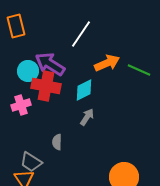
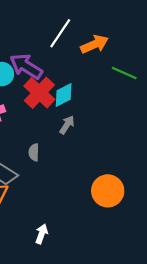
orange arrow: (107, 63) -> (94, 44), moved
red cross: (46, 86) -> (39, 93), moved, turned 32

